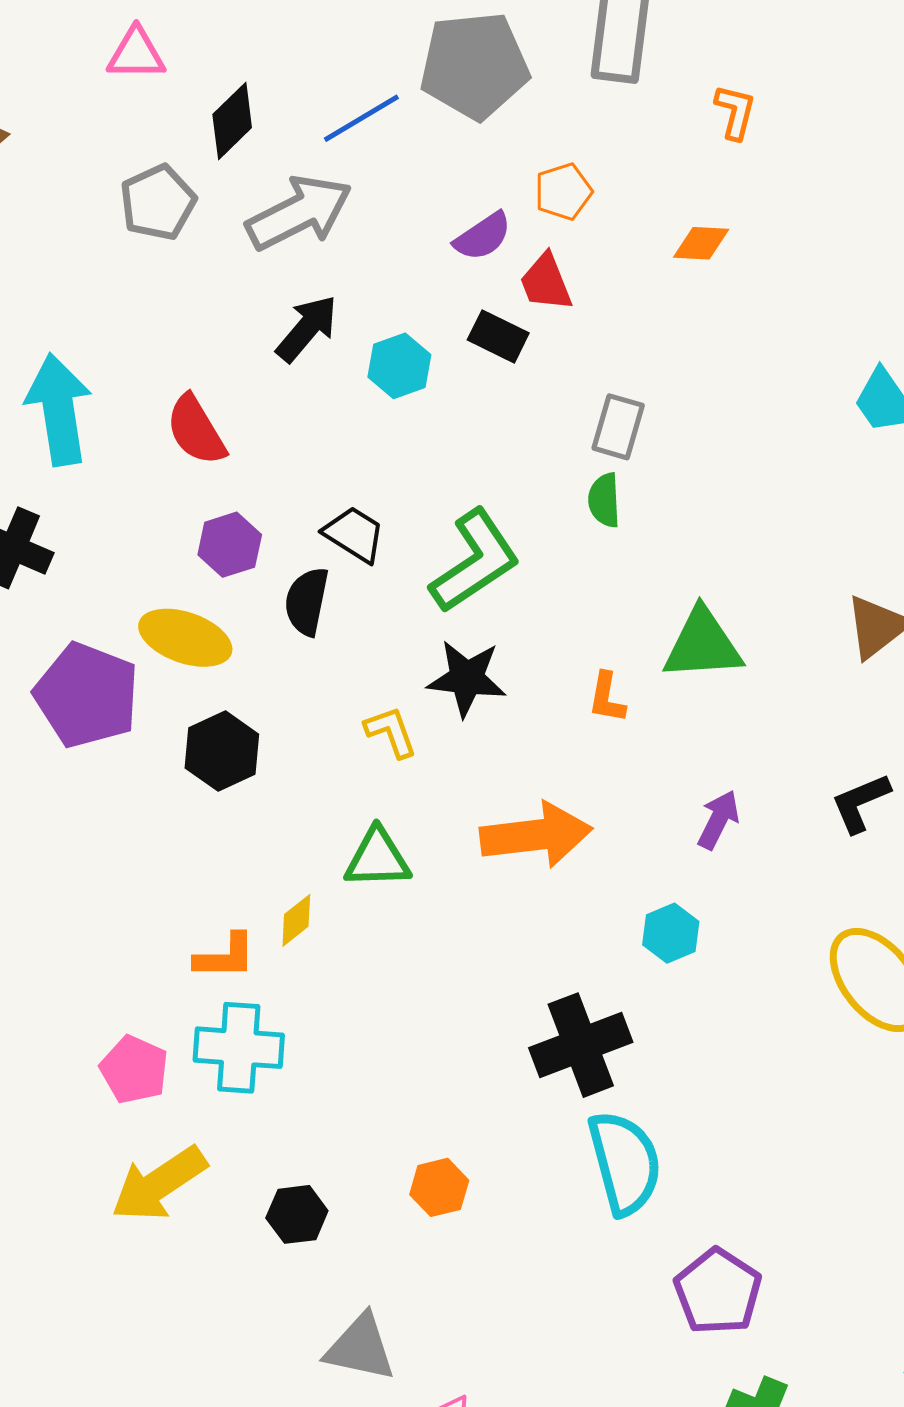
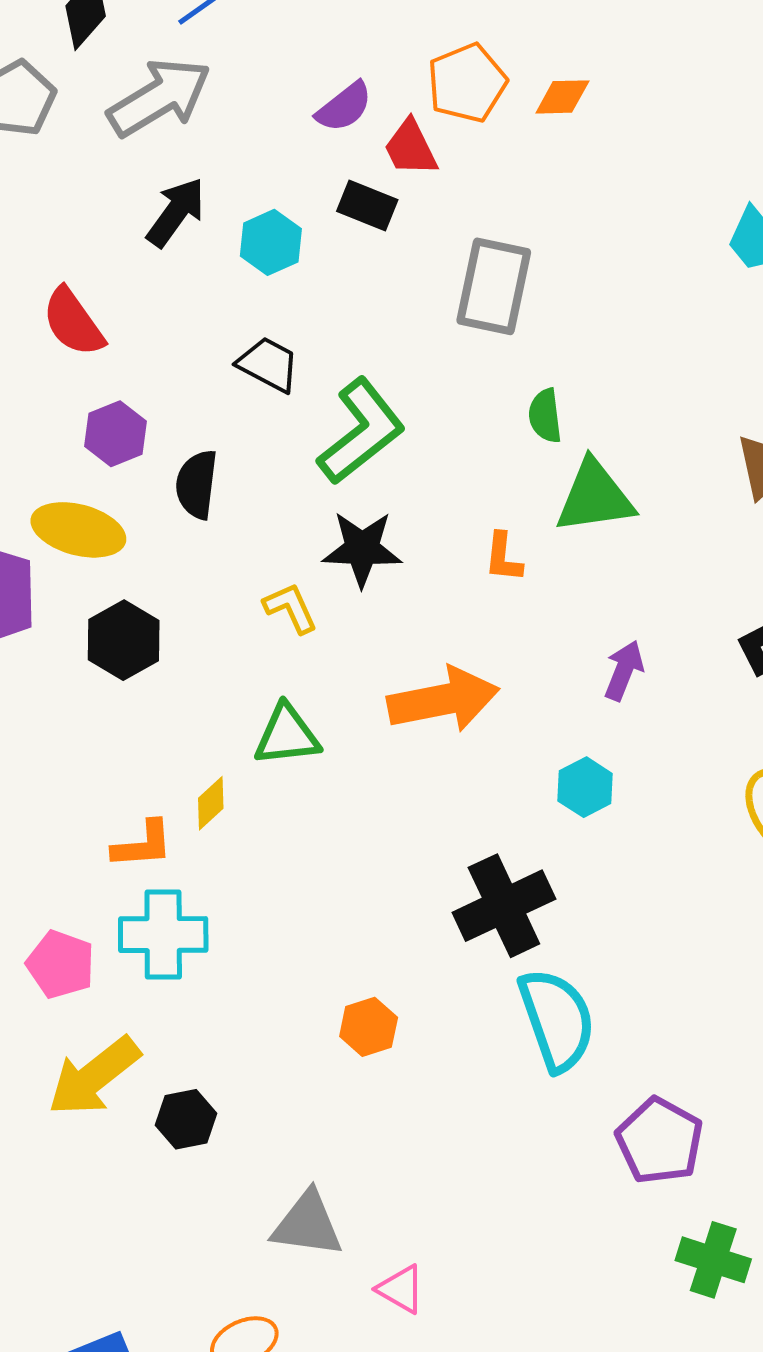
orange pentagon: (563, 192) -> (467, 83), moved, size x1.4
gray rectangle: (618, 427) -> (494, 286), size x1.5
green semicircle: (604, 500) -> (545, 416), moved
black trapezoid: (354, 534) -> (268, 364), moved
orange hexagon: (439, 1187) -> (369, 1027), moved
black hexagon: (297, 1214) -> (186, 1119), moved

